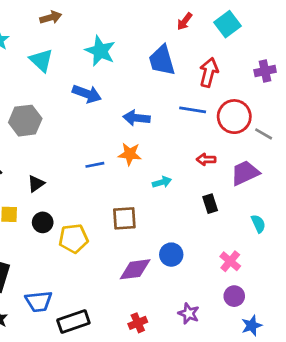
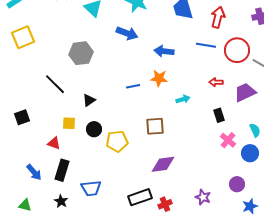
blue circle: (171, 255) -> (250, 153), moved
pink cross: (230, 261) -> (228, 140), moved
black rectangle: (73, 322) -> (140, 197), moved

